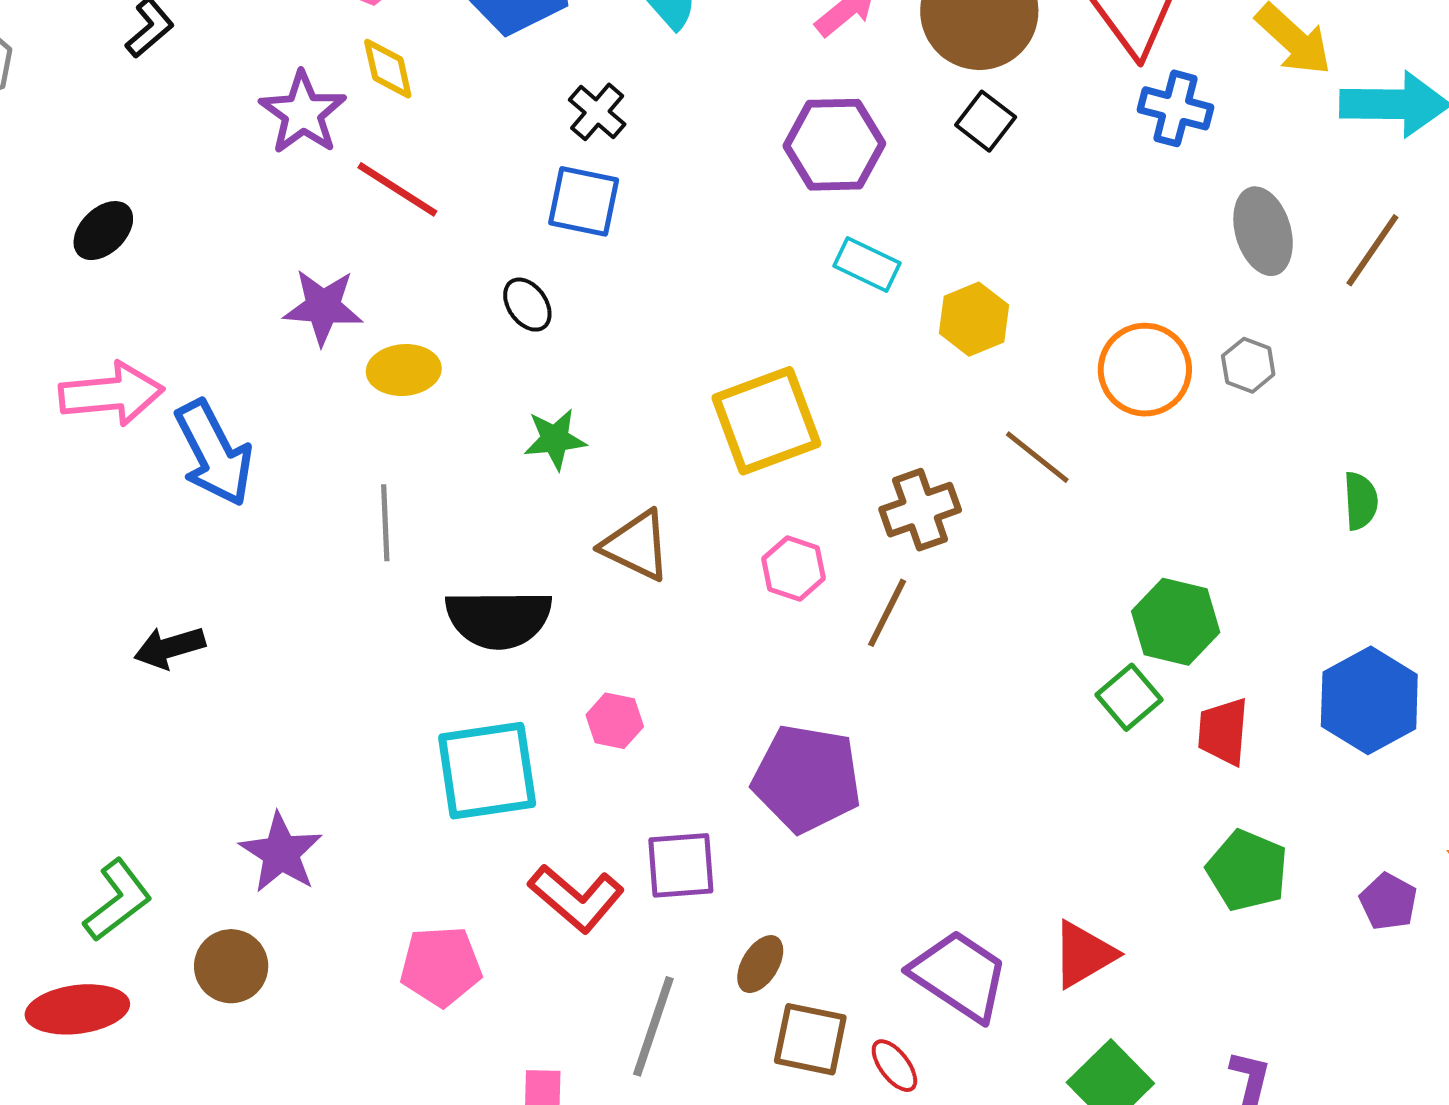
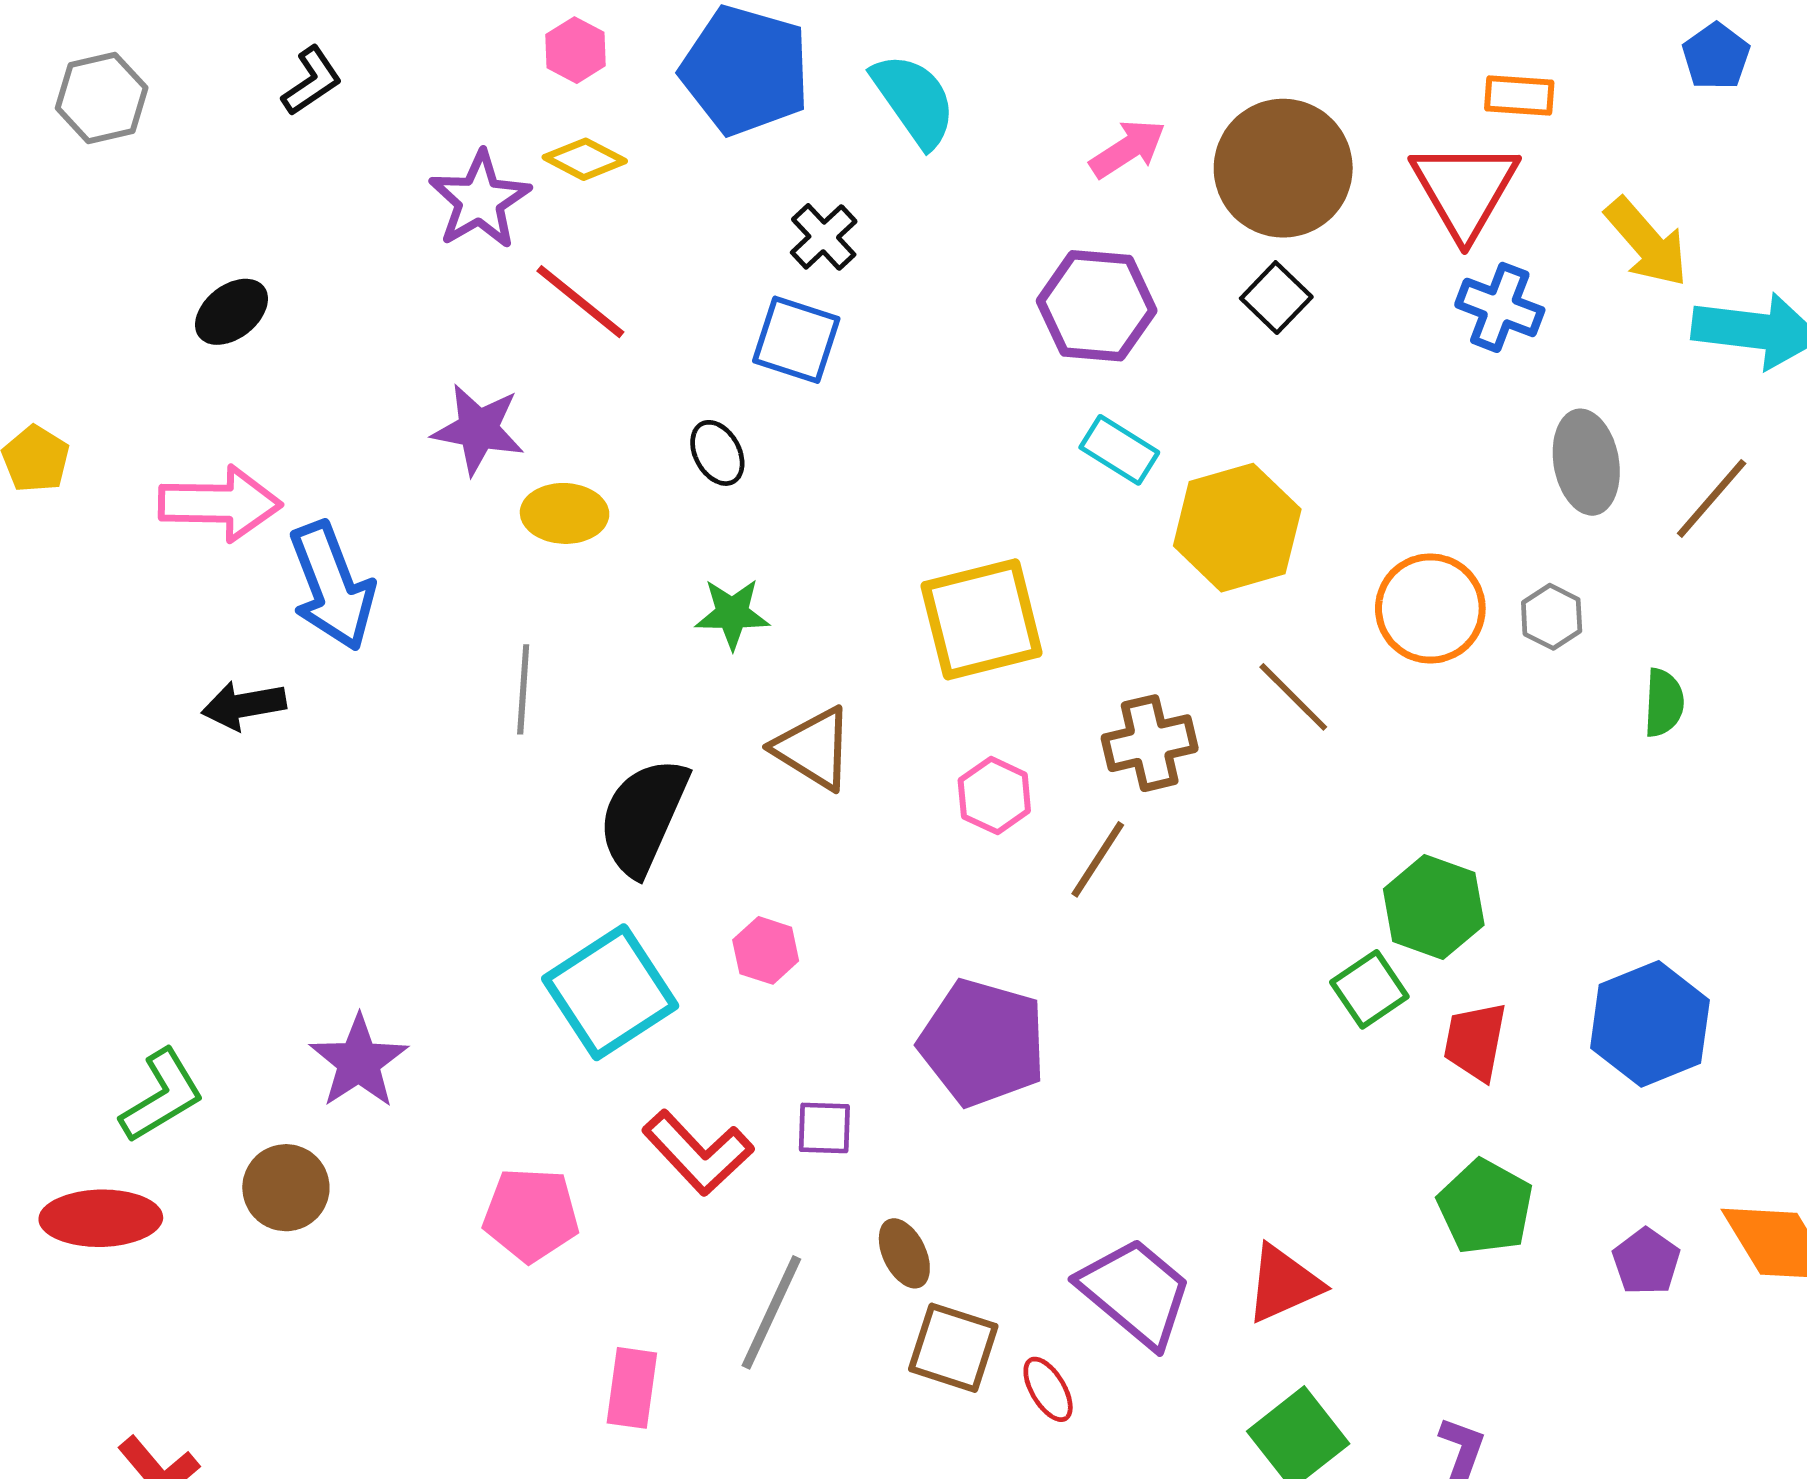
yellow diamond: (388, 69) -> (585, 159), turned -56
yellow hexagon: (974, 319) -> (1237, 528), size x1.5
green semicircle: (1361, 501) -> (1664, 703), moved
black semicircle: (499, 619) -> (643, 816), turned 108
black arrow: (170, 647) -> (244, 705), moved
cyan square: (487, 771) -> (610, 992), turned -31
purple square: (681, 865) -> (824, 1128), size x0.7
brown ellipse: (760, 964) -> (904, 1253), turned -64

